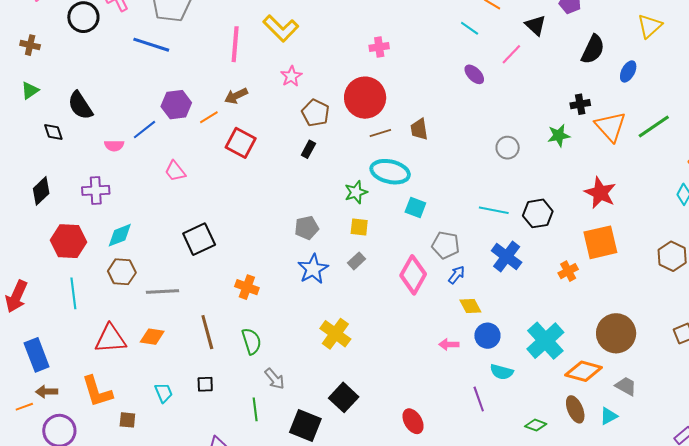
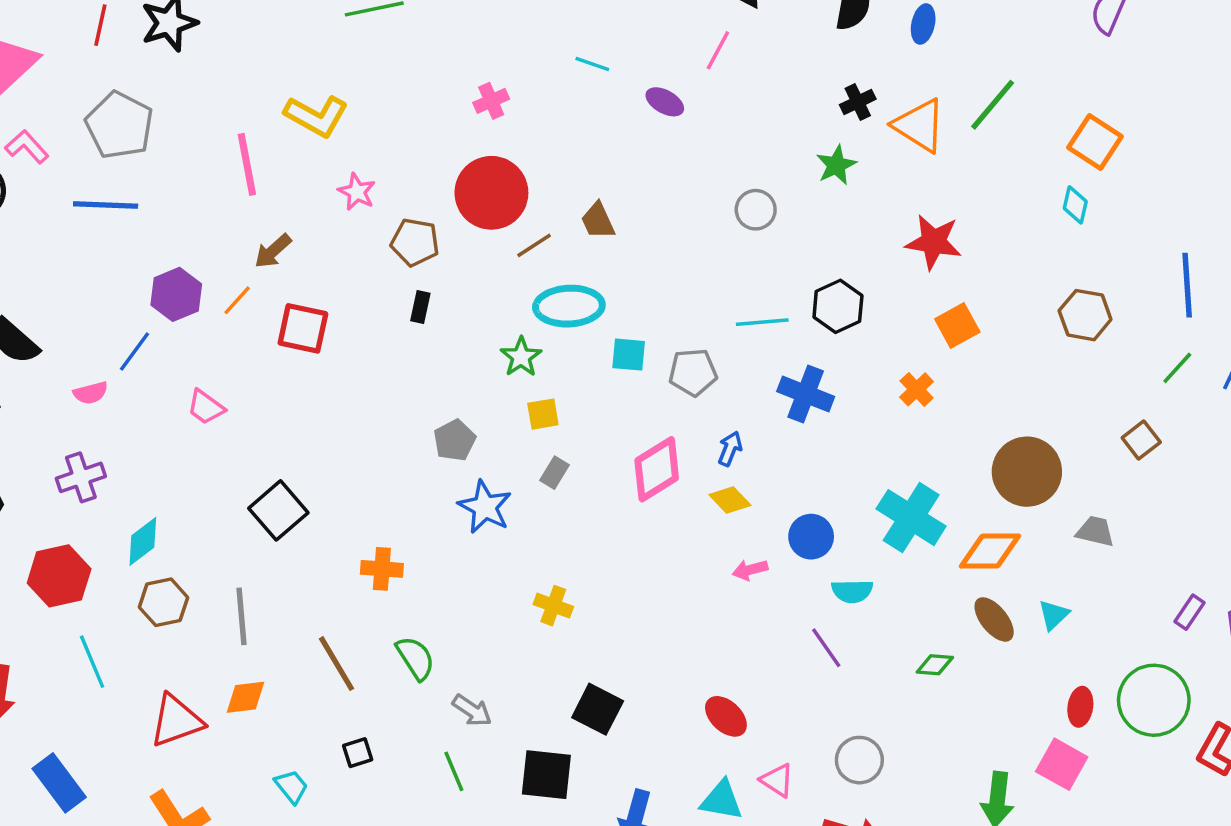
cyan line: (470, 28) -> (592, 64), moved
orange square: (600, 242) -> (957, 325), size x0.7
gray pentagon: (446, 245) -> (693, 372), moved
pink diamond: (413, 275) -> (657, 469), turned 45
gray line: (162, 292) -> (242, 616), turned -76
yellow diamond: (470, 306) -> (730, 500), moved
yellow cross: (335, 334) -> (553, 606), size x0.7
gray trapezoid: (626, 386) -> (1095, 531), moved

